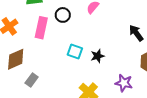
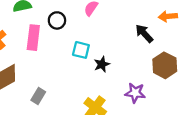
cyan square: (75, 52) -> (81, 50), moved
gray rectangle: (32, 80) -> (38, 96), moved

